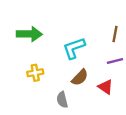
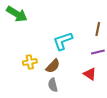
green arrow: (29, 34) -> (17, 14), moved, turned 30
brown semicircle: (80, 77) -> (53, 66), moved

